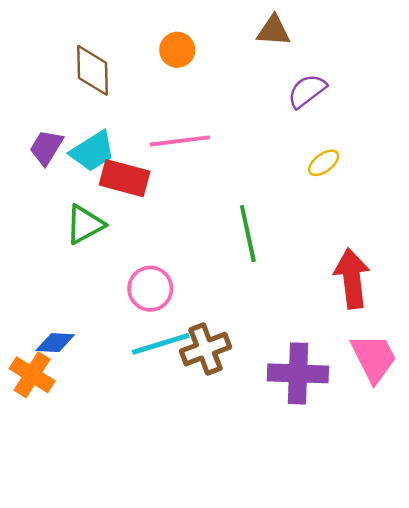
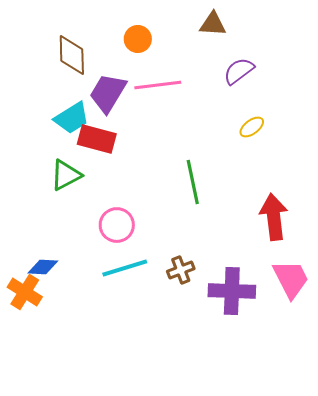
pink line: (180, 141) -> (158, 85), moved
purple trapezoid: (46, 147) -> (108, 93), moved, size x1.4
brown cross: (205, 349) -> (181, 270), moved, size x0.7

